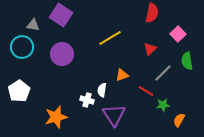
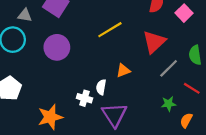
pink square: (178, 34) -> (184, 13), moved
red triangle: (150, 49) -> (154, 42), size x1.6
red line: (146, 91) -> (192, 88), moved

